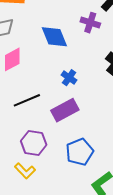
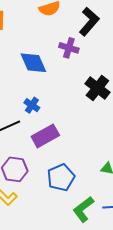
blue cross: (69, 78) -> (32, 105), moved

